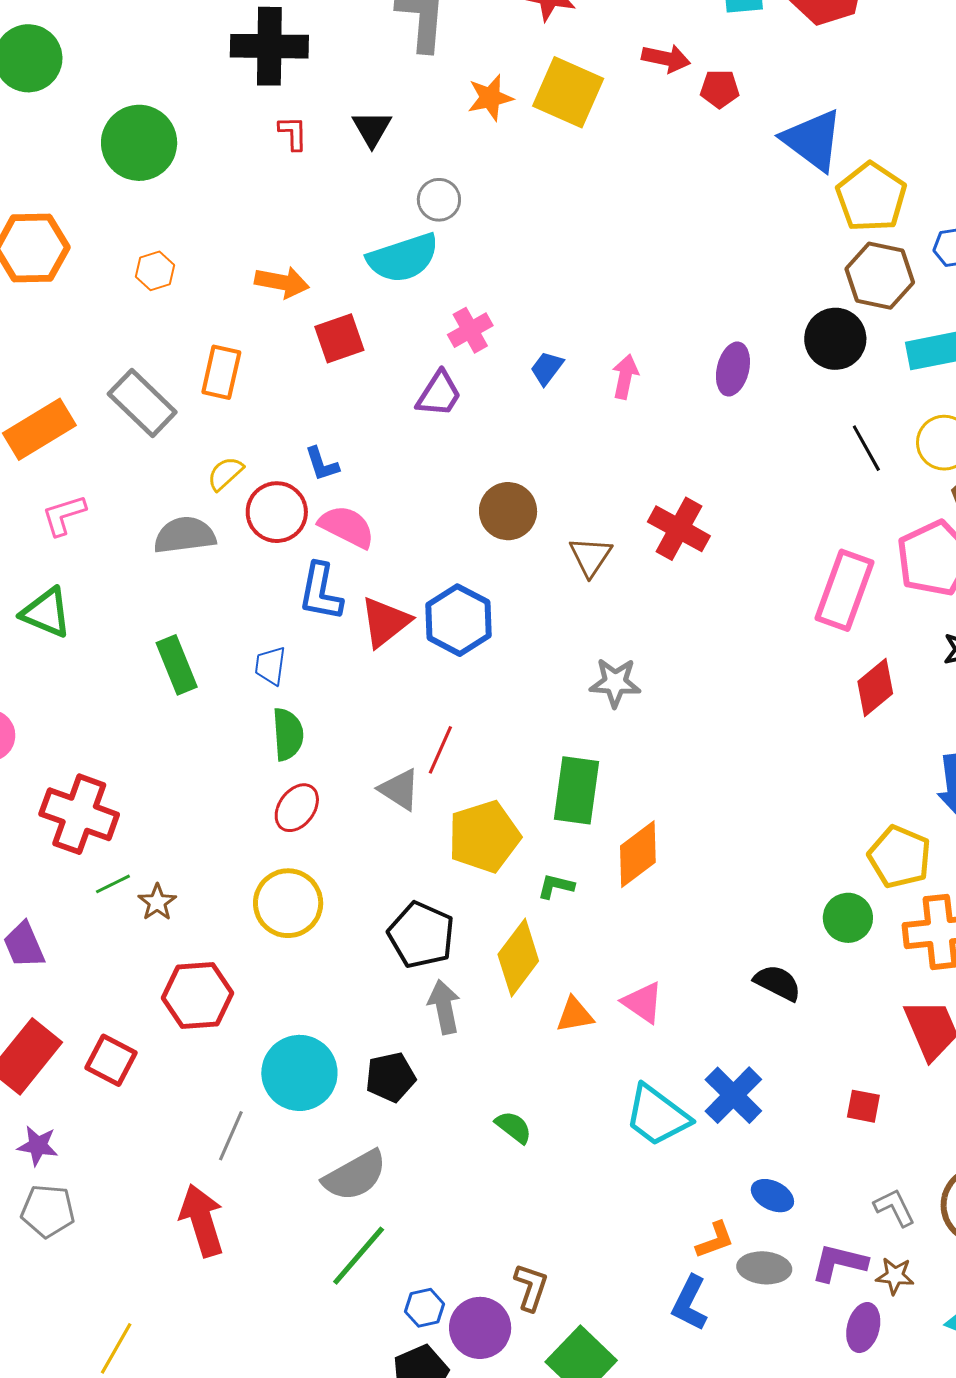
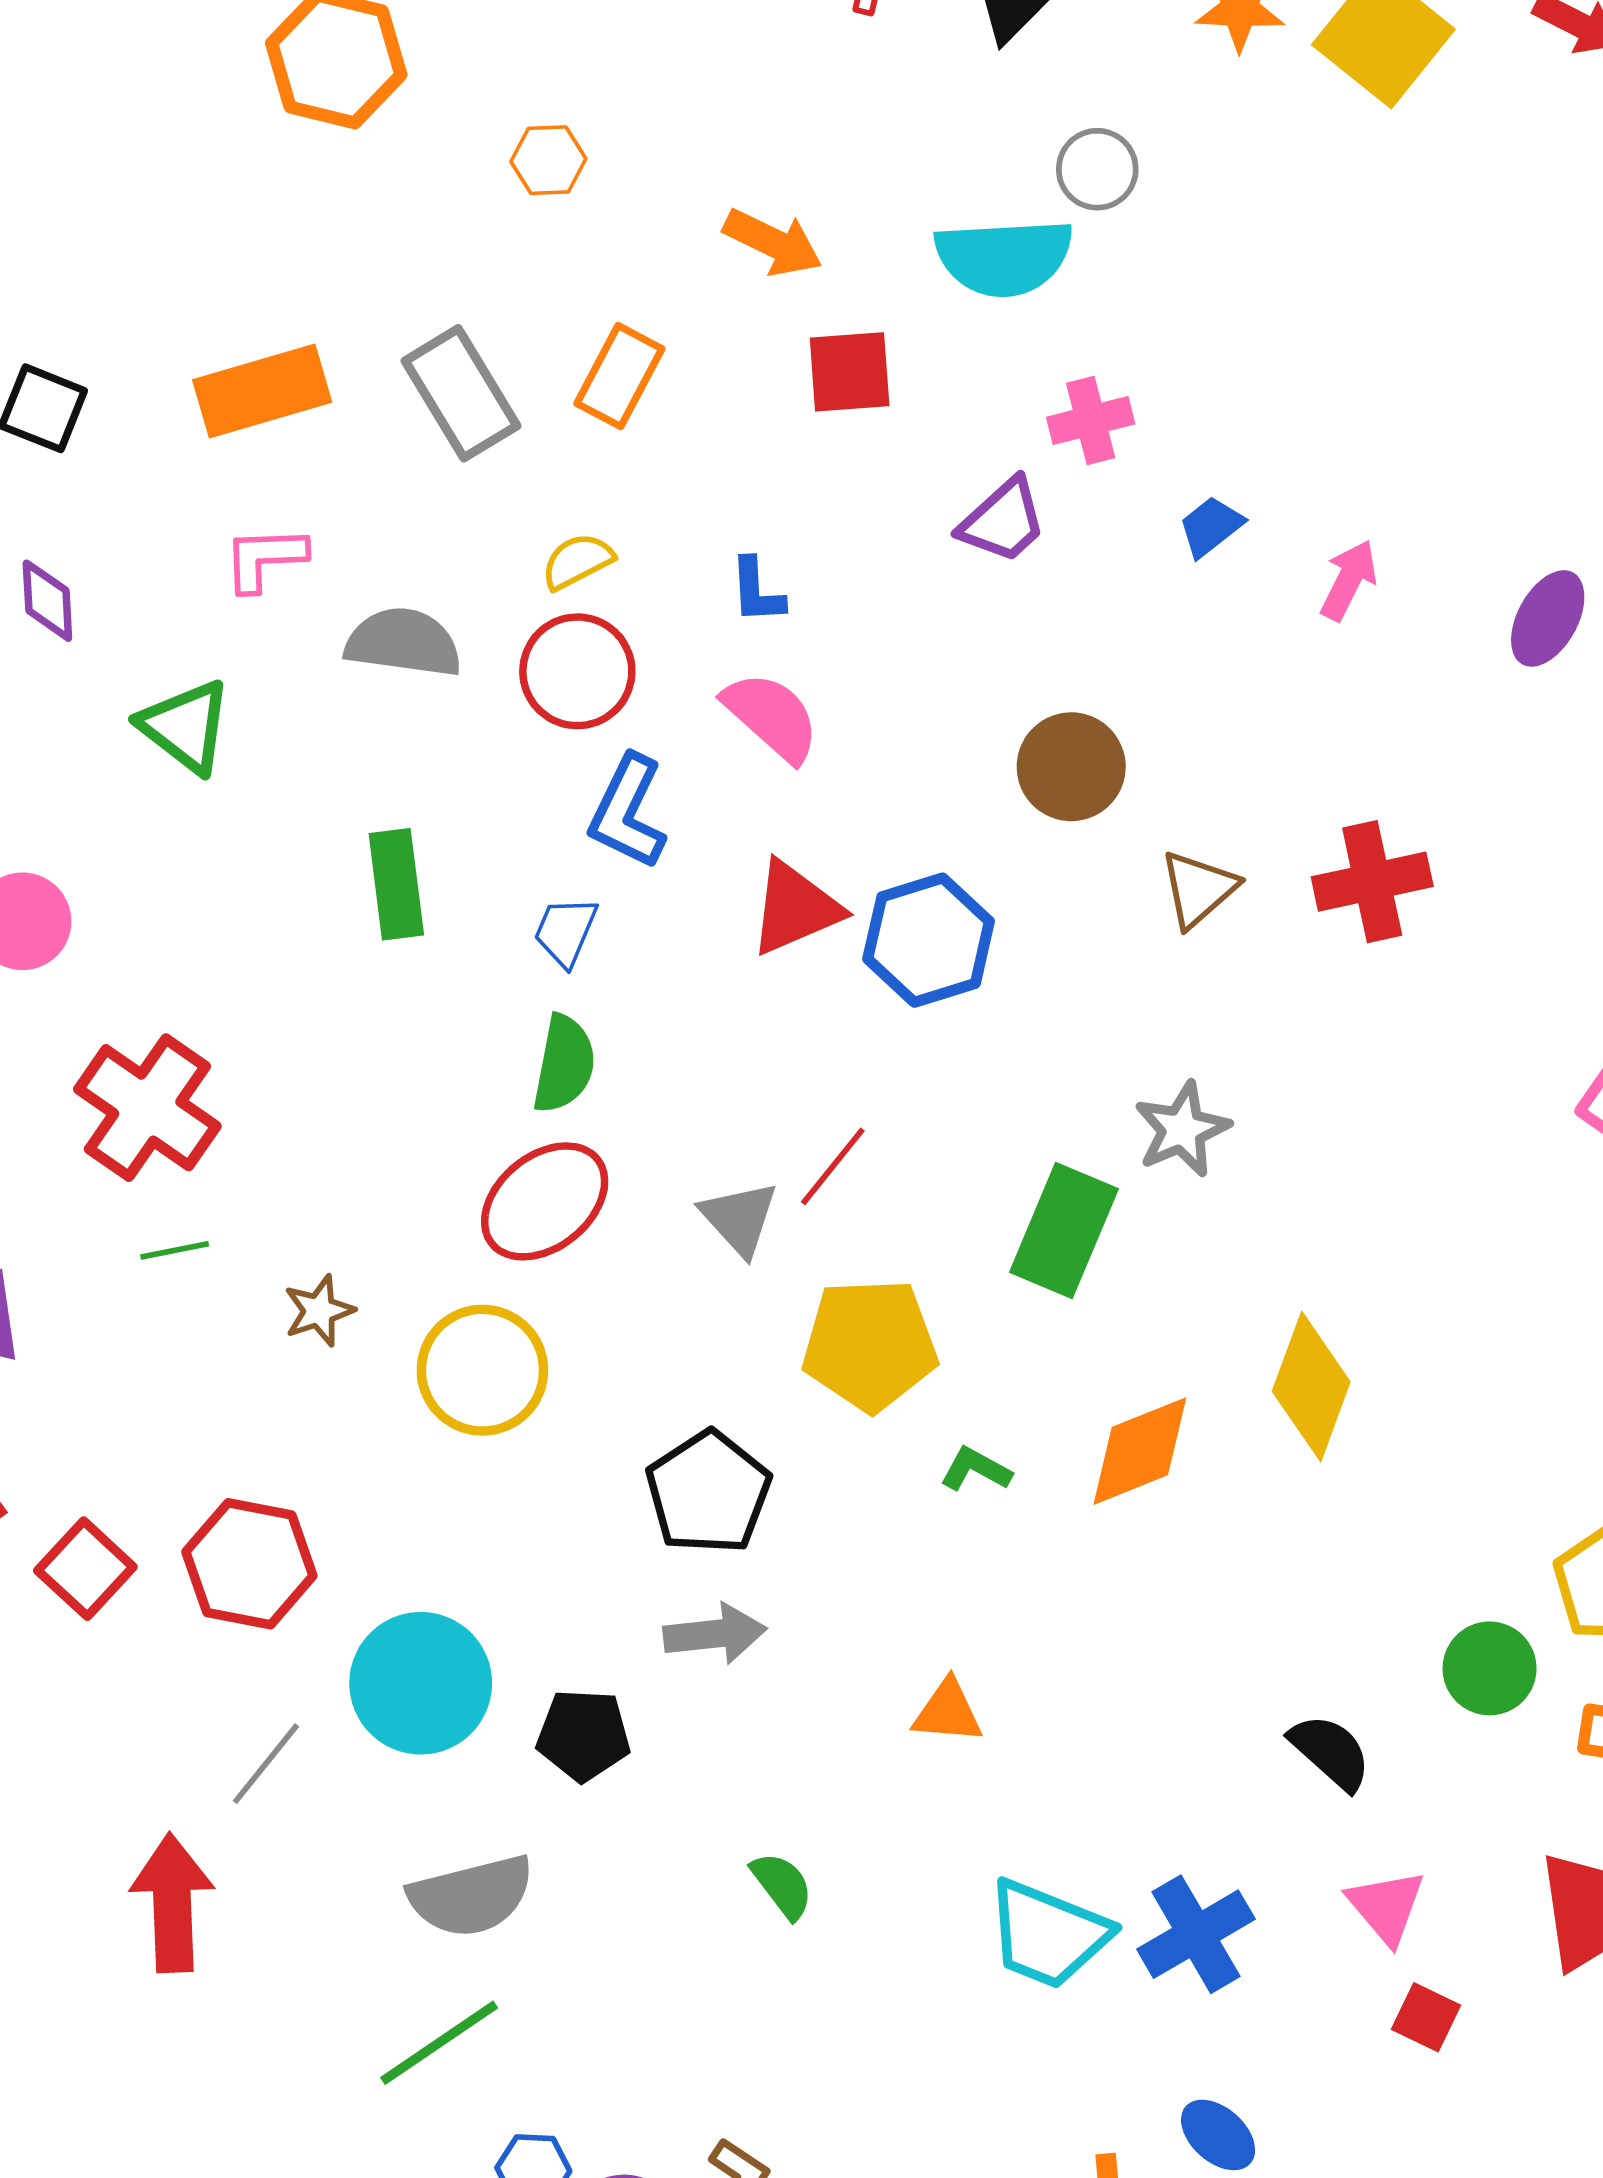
red circle: (277, 512) -> (577, 671), moved
red cross: (679, 529) -> (1372, 882), turned 34
gray semicircle: (185, 535) -> (403, 642), moved
blue L-shape: (321, 592) -> (628, 812), moved
gray star: (615, 683) -> (1182, 1129), turned 30
green rectangle: (577, 790) -> (1064, 1231), moved
red ellipse: (297, 808) -> (545, 1201), size x1.4
brown star: (157, 902) -> (319, 1311), moved
yellow diamond: (518, 958) -> (1311, 1386), moved, turned -32
red hexagon: (198, 995) -> (249, 1564), moved
pink triangle: (643, 1002) -> (1386, 1907), moved
gray arrow: (444, 1007) -> (715, 1634), turned 80
cyan trapezoid: (657, 1116) -> (1048, 1934), turned -30

